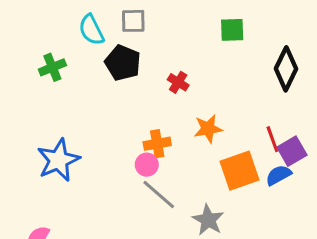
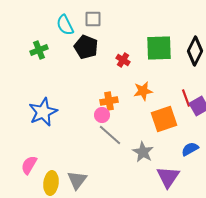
green square: (232, 30) -> (159, 48), moved, size x1.6
blue semicircle: (278, 175) -> (190, 149), moved

